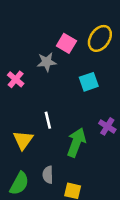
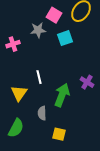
pink cross: (16, 79) -> (13, 44), turned 32
cyan square: (89, 82) -> (65, 38), moved
gray semicircle: (48, 175) -> (42, 113), moved

